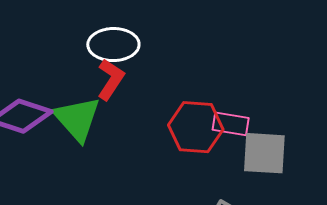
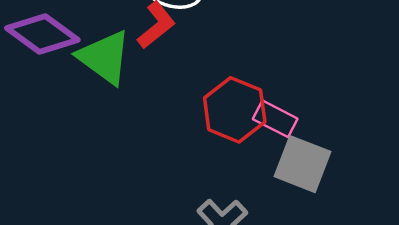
green triangle: (77, 119) -> (104, 57), turned -30

